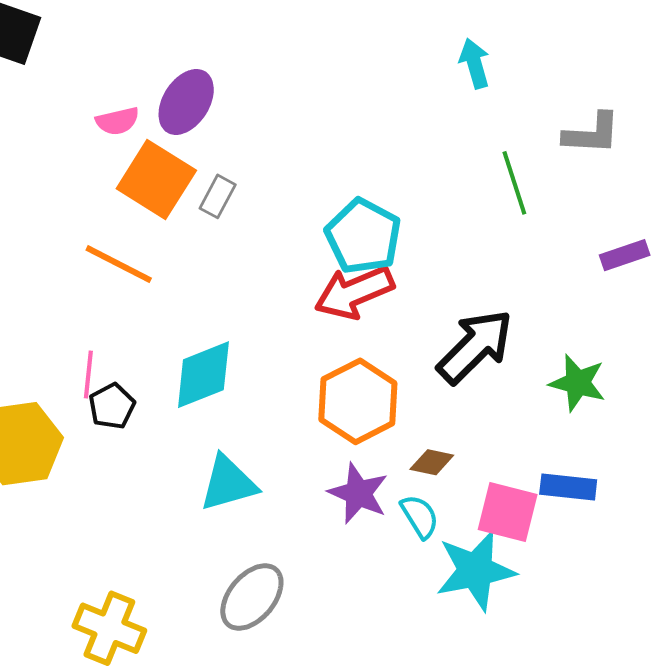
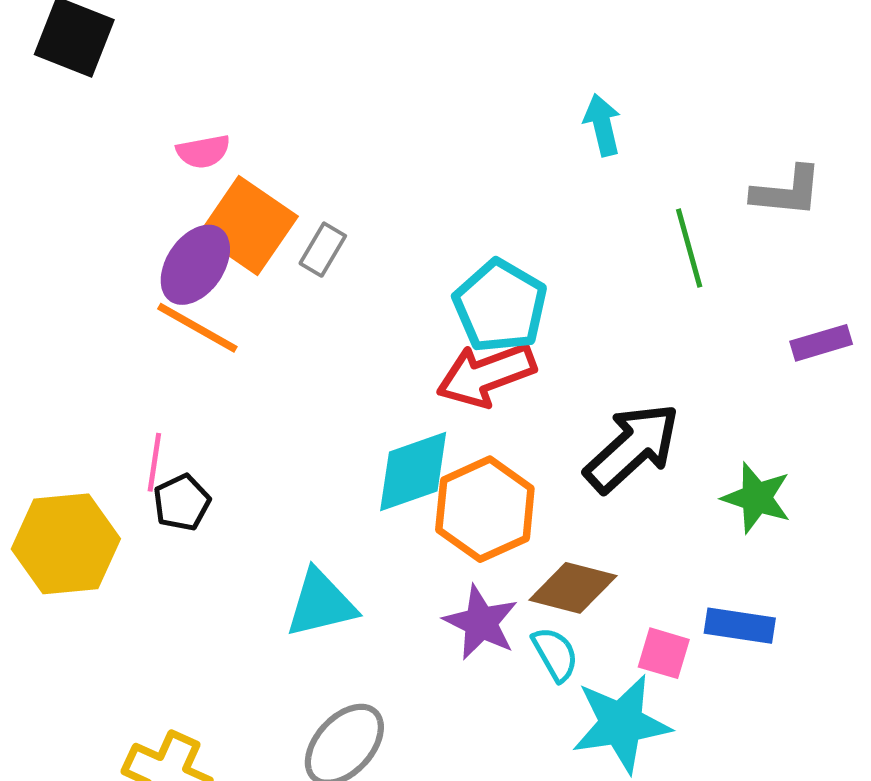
cyan arrow: (475, 63) -> (602, 125), moved
purple ellipse: (186, 102) -> (195, 265), moved
cyan diamond: (203, 375) -> (413, 472), moved
brown diamond: (432, 462) -> (573, 588), size x1.6
pink square: (508, 512) -> (664, 653), size x0.7

